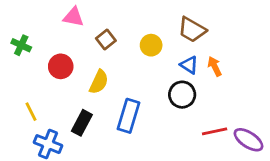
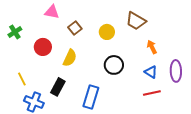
green cross: (21, 45) -> (15, 32), turned 32
blue triangle: (189, 65) -> (151, 72), moved
black circle: (182, 95) -> (114, 65), moved
blue rectangle: (128, 116) -> (91, 97), moved
purple ellipse: (248, 140) -> (176, 71), moved, turned 55

